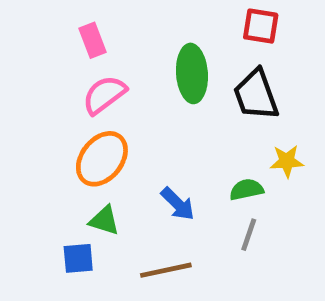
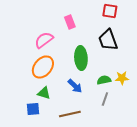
pink rectangle: (92, 40) -> (70, 22), moved
green ellipse: (192, 73) -> (81, 58), moved
yellow star: (287, 161) -> (122, 78), moved

